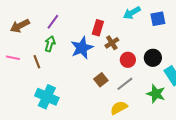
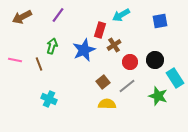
cyan arrow: (132, 13) -> (121, 15), moved
purple line: (53, 22) -> (58, 15), moved
brown arrow: (20, 26) -> (22, 17), moved
cyan cross: (47, 97) -> (49, 99), size x0.7
yellow semicircle: (119, 108) -> (107, 104), moved, turned 30

